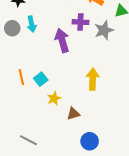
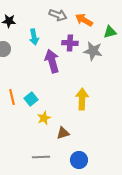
cyan arrow: (32, 24) -> (34, 37), moved
gray star: (104, 30) -> (93, 51), turned 30
gray line: (29, 140) -> (41, 157), moved, turned -30

